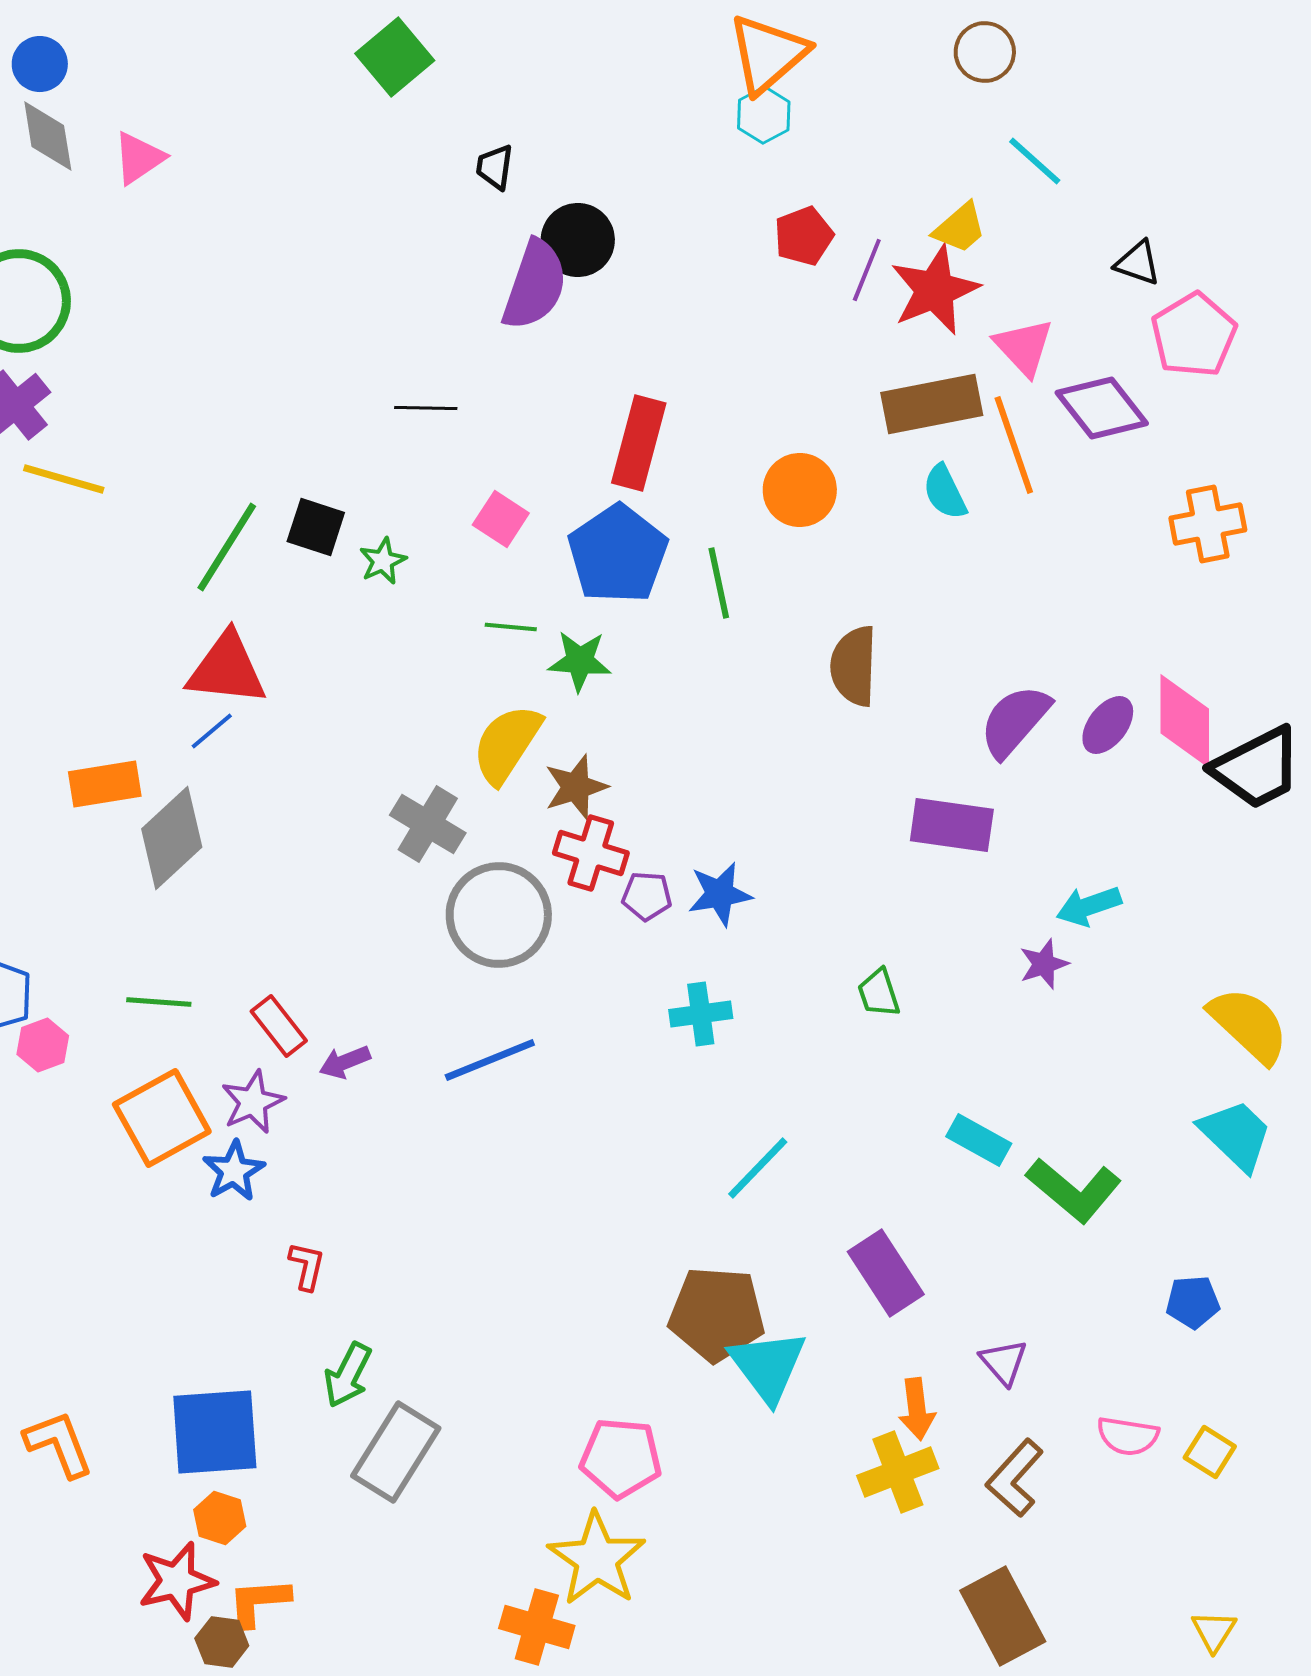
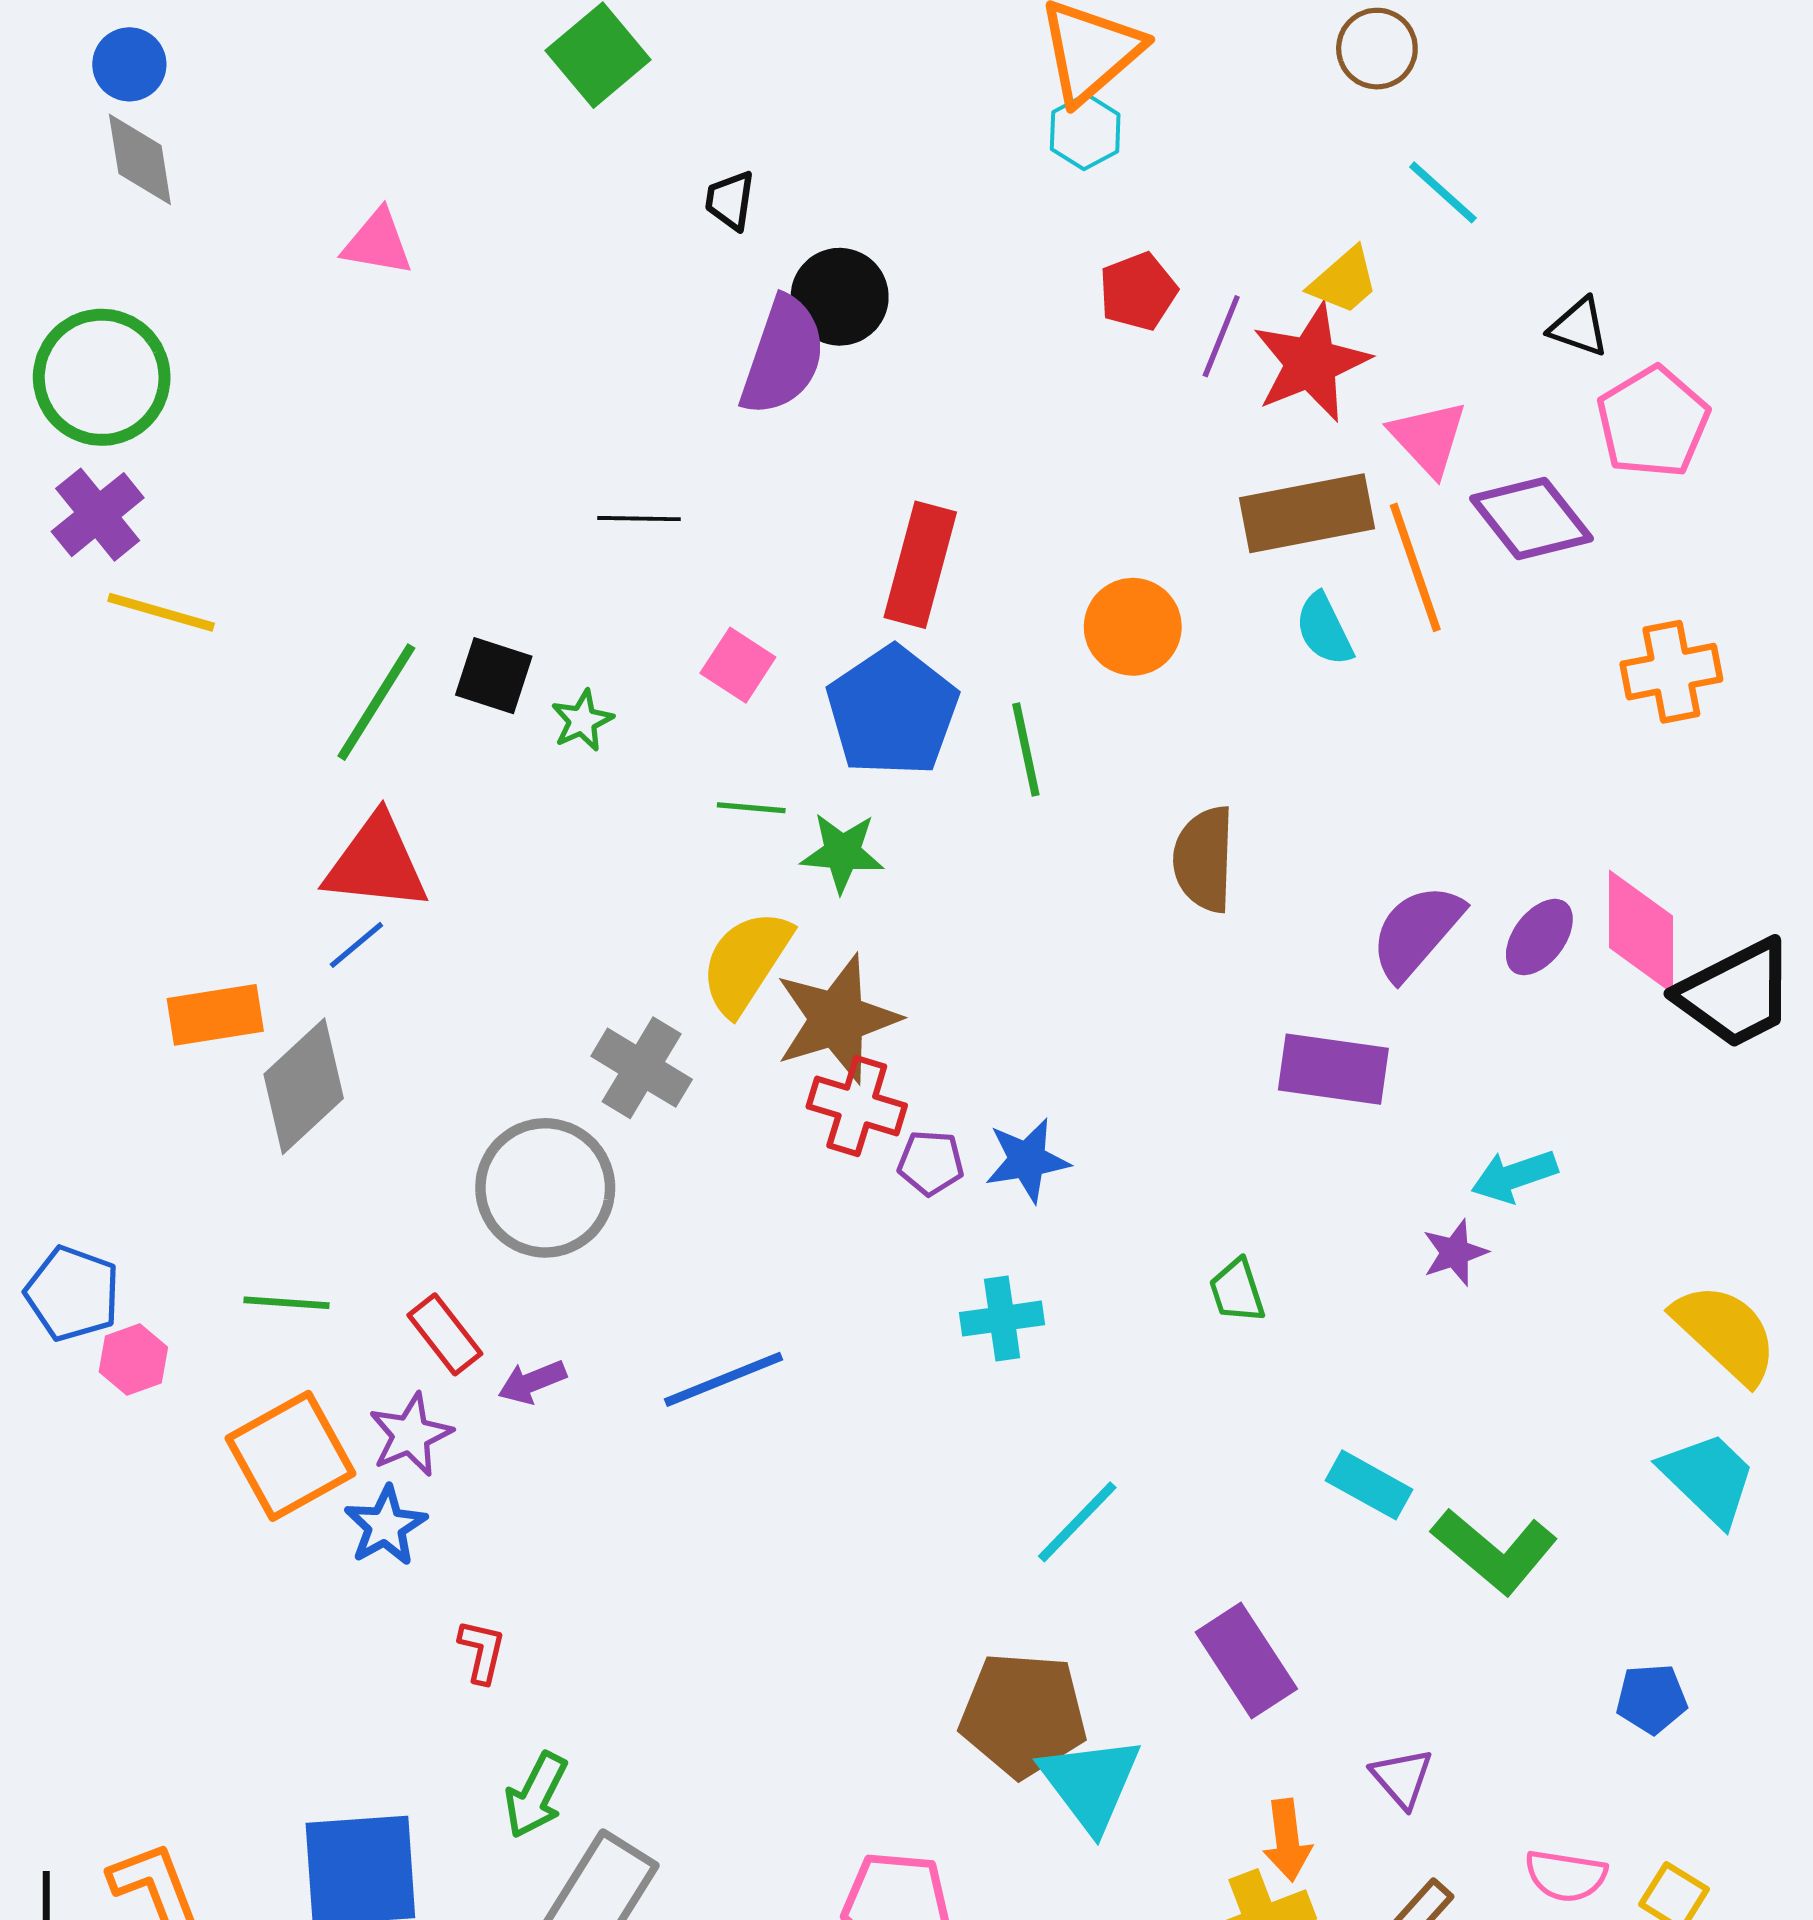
pink triangle: (139, 158) -> (378, 243), moved, turned 44
brown star: (576, 787) -> (837, 1019), size x1.5
gray circle: (499, 915) -> (545, 1188), moved

